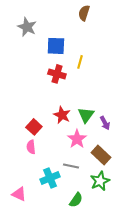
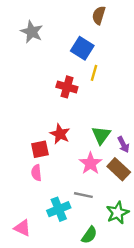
blue square: (56, 46) -> (82, 48), moved, turned 30
red star: (62, 115) -> (60, 134), moved
red square: (34, 127) -> (40, 149), turned 35
brown rectangle: (101, 155) -> (119, 169), moved

